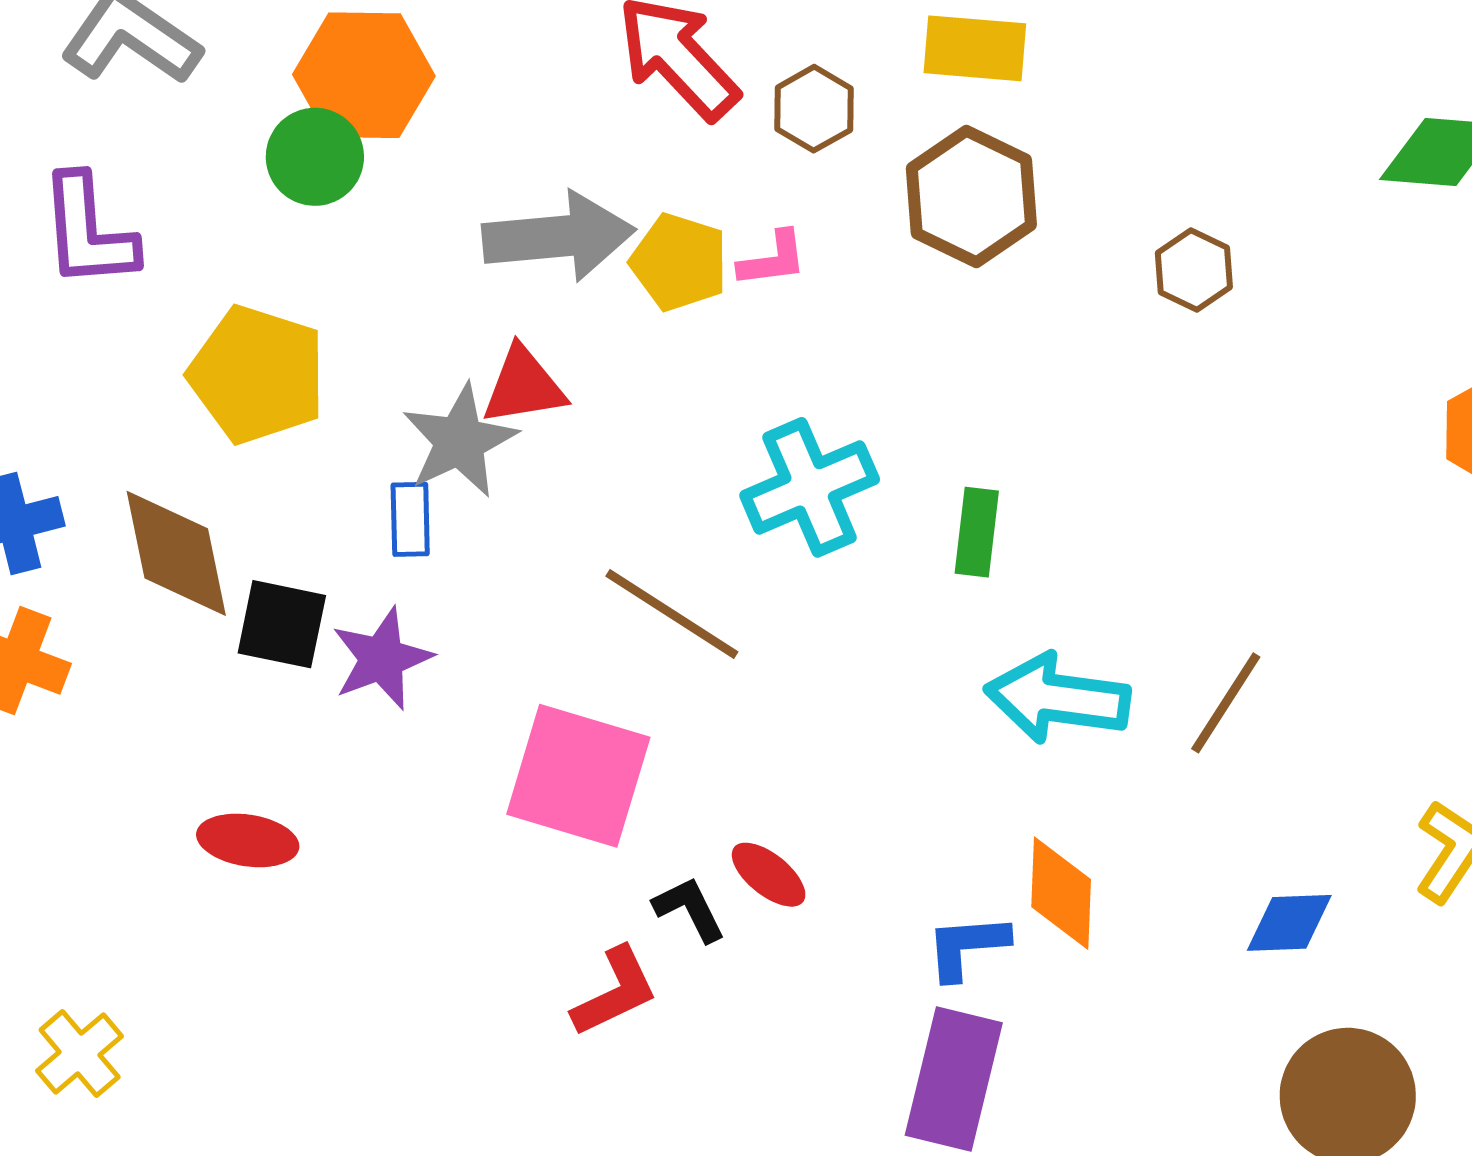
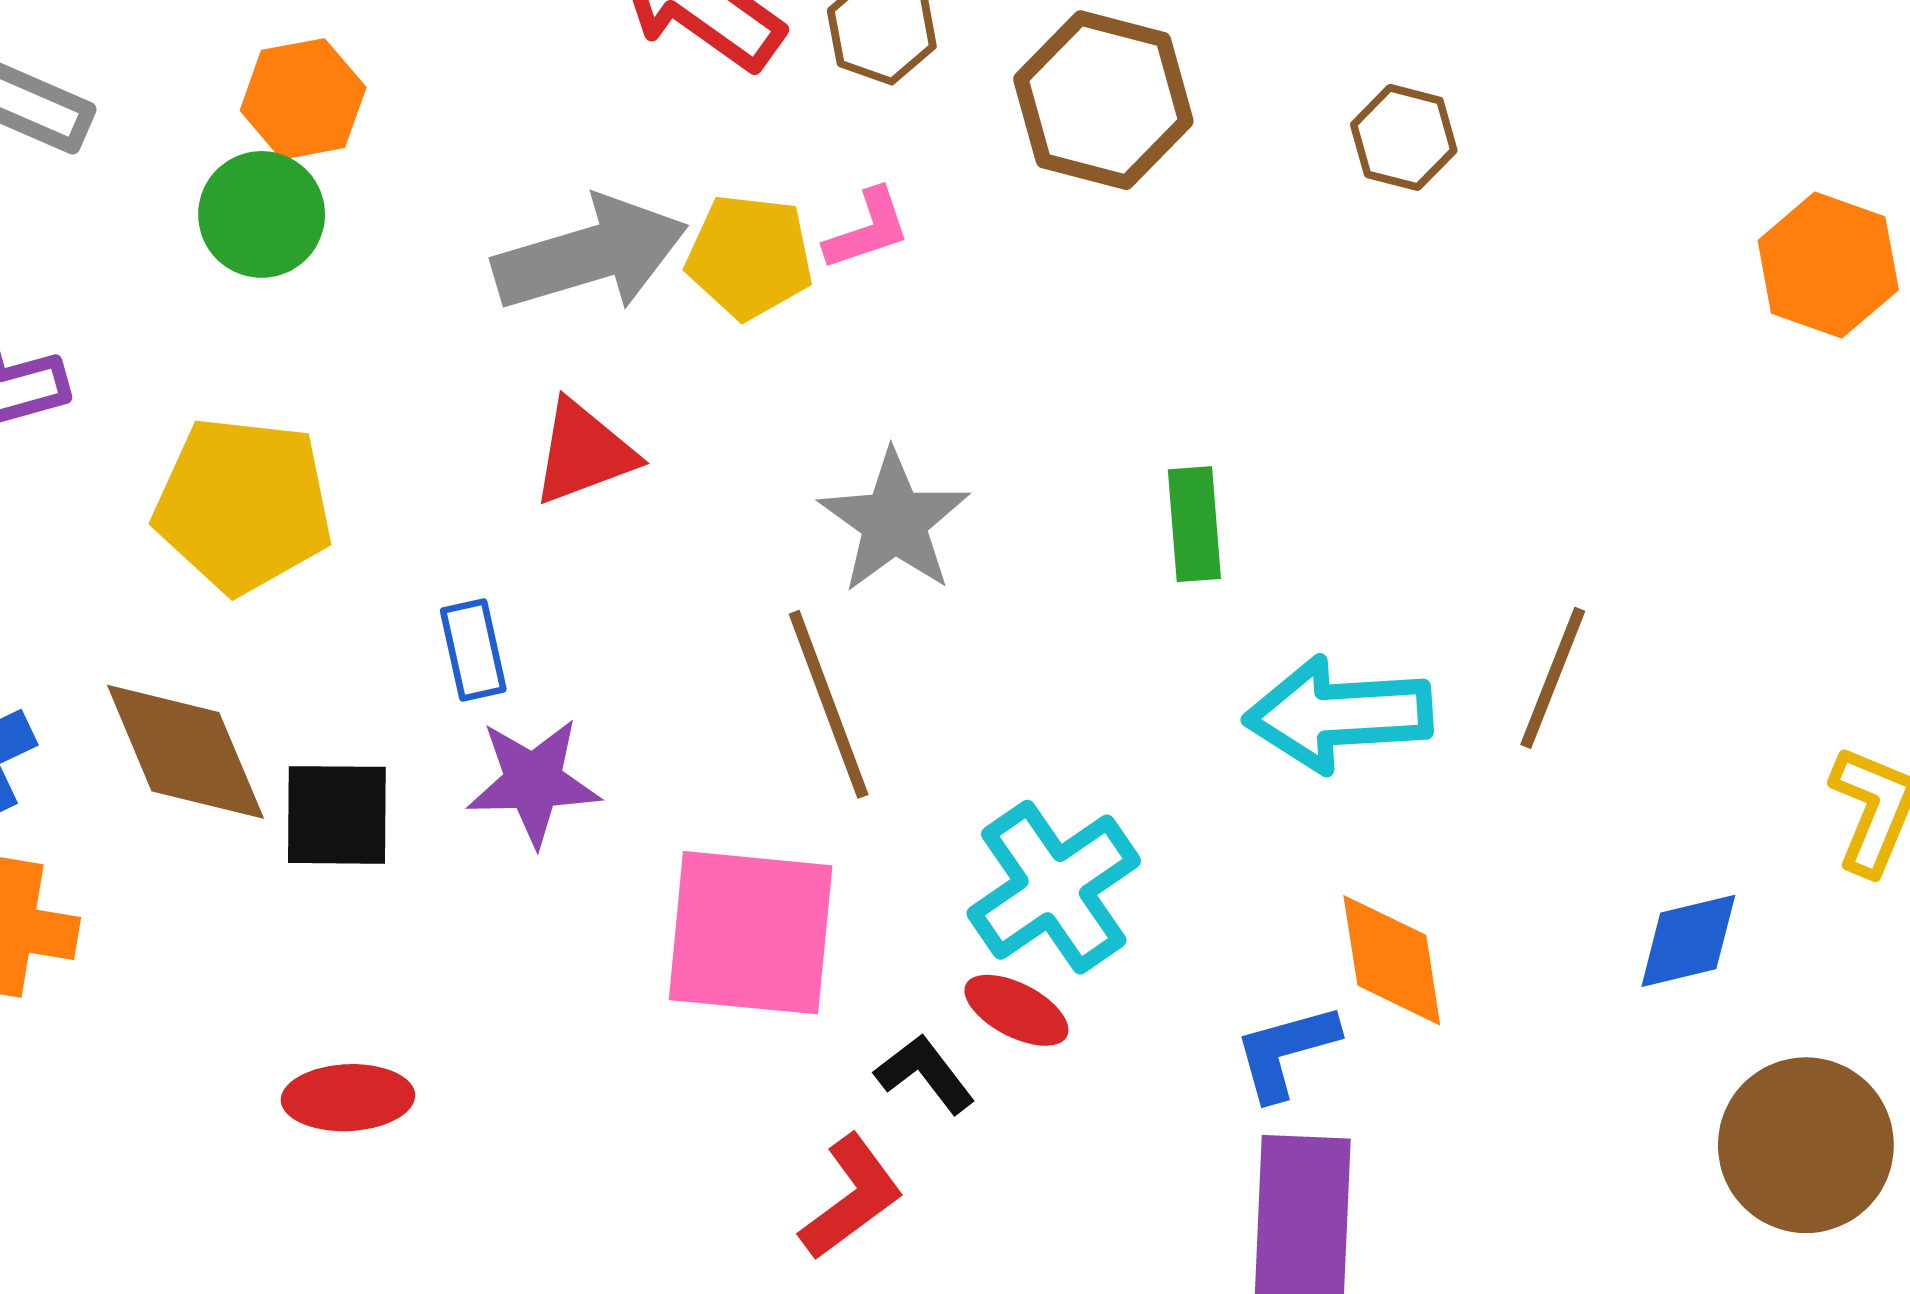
orange hexagon: (364, 75) -> (303, 99), size x0.7
gray star: (460, 441) -> (894, 522), moved
cyan cross: (810, 487) -> (1054, 887), moved
brown line: (672, 614) -> (829, 704), turned 48
purple star: (382, 659) -> (533, 782), moved, turned 30

